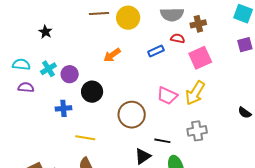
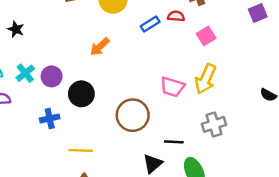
blue rectangle: (156, 51) -> (150, 24), moved
pink square: (200, 58) -> (206, 36), size x0.7

